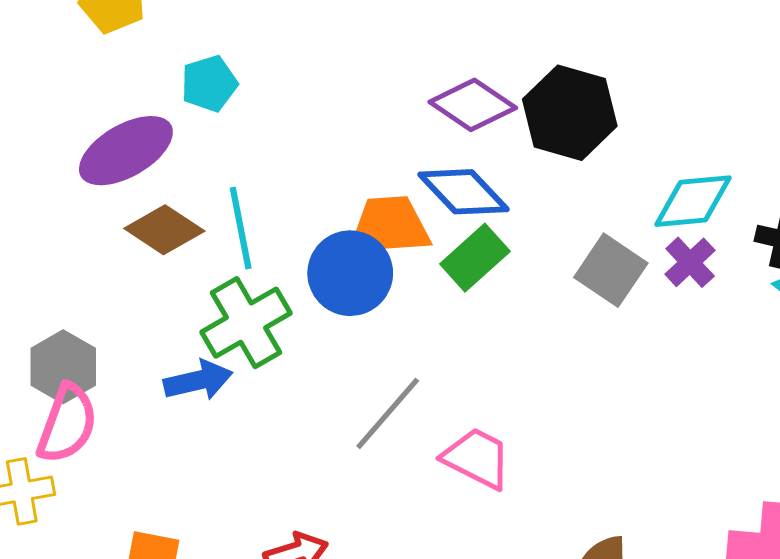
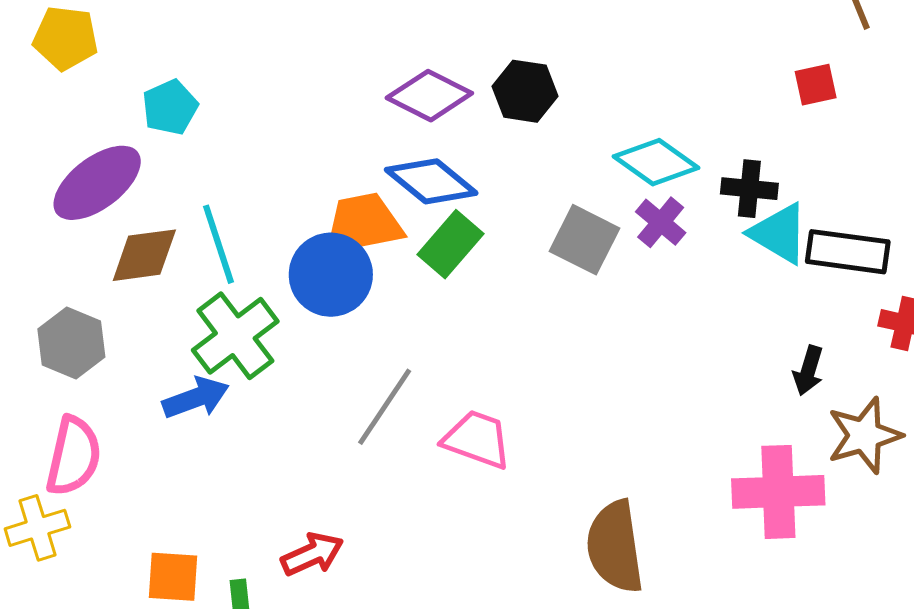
black hexagon: (570, 113) -> (525, 91), size x0.7
cyan diamond: (693, 201) -> (656, 162), turned 48
brown diamond: (164, 230) -> (144, 255), turned -34
gray hexagon: (63, 367) -> (71, 343), moved

